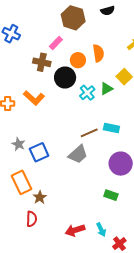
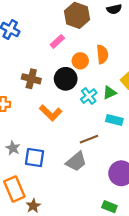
brown cross: (42, 62) -> (31, 79), moved
orange L-shape: (34, 98) -> (51, 113), moved
cyan rectangle: (111, 128) -> (114, 120), moved
blue square: (39, 152) -> (35, 158), turned 30

